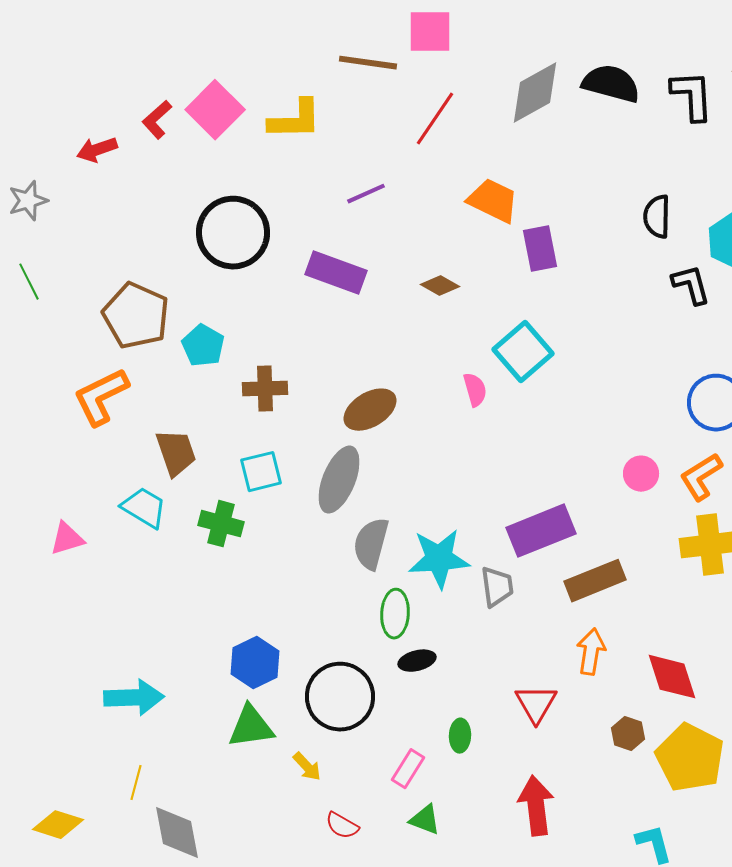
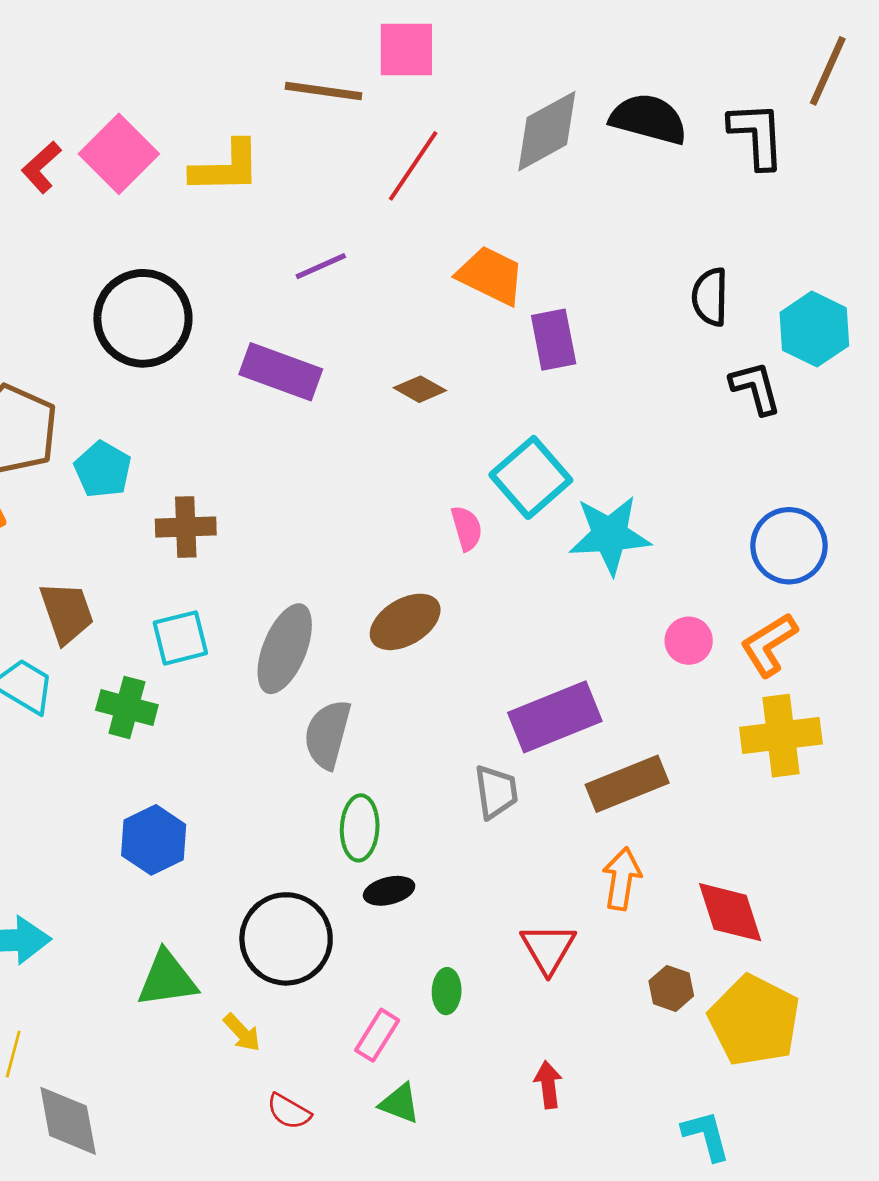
brown ellipse: (370, 410) -> (405, 622), moved
cyan star: (439, 559) -> (610, 535), moved
blue hexagon: (255, 663) -> (154, 840), moved
red arrow: (536, 806) -> (548, 1085), size x0.6

